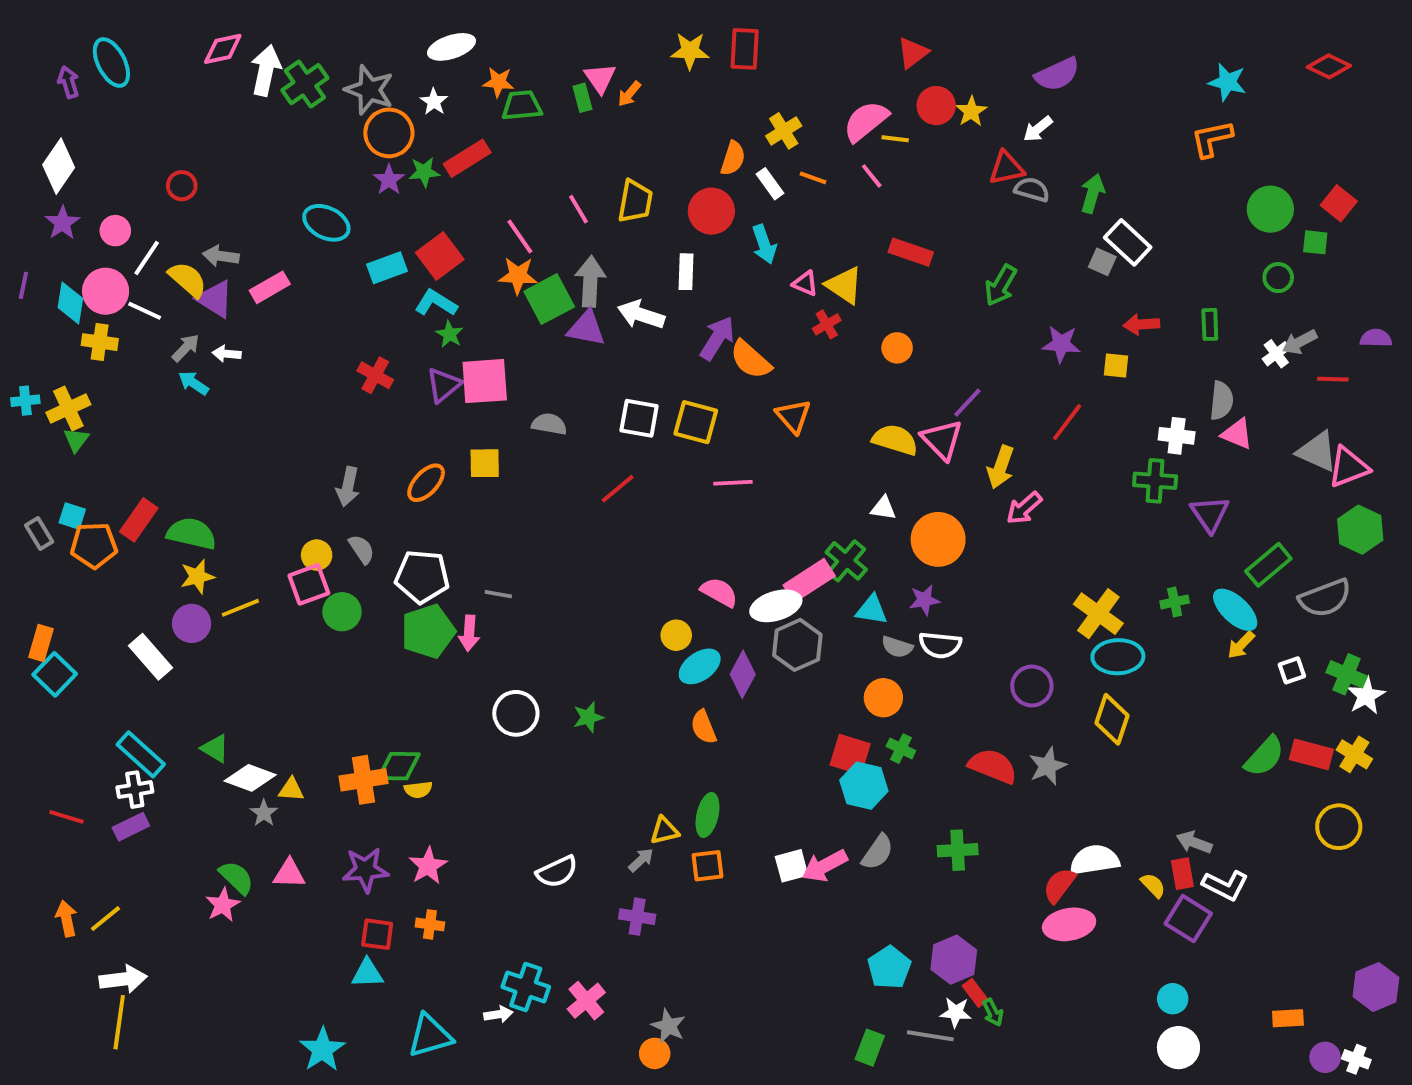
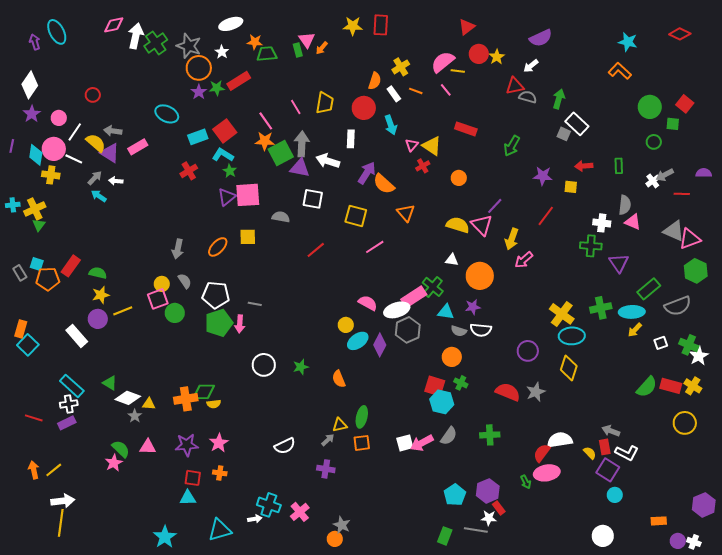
orange L-shape: (1212, 139) -> (620, 71), turned 55
pink triangle: (805, 283) -> (412, 145), turned 48
red cross: (375, 375) -> (189, 171), moved, turned 30
white square: (639, 418) -> (313, 199), moved
pink line: (733, 483) -> (375, 247), turned -30
green semicircle: (192, 534) -> (98, 273), size x0.7
green cross: (1175, 602) -> (601, 308), size x1.5
cyan ellipse: (1235, 610) -> (632, 312), turned -45
orange semicircle: (704, 727) -> (339, 379), moved
cyan circle: (1173, 999) -> (615, 495), moved
green arrow: (993, 1012) -> (526, 482), moved

